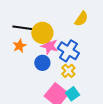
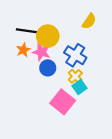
pink star: (49, 46) -> (41, 52), moved
cyan square: (72, 94) -> (80, 87), moved

